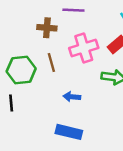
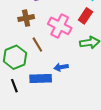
pink cross: (84, 48) -> (60, 26), turned -30
blue rectangle: (69, 132) -> (41, 79), moved

